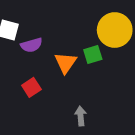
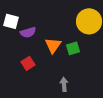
green square: (93, 55) -> (73, 48), moved

